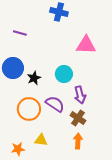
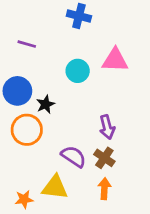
cyan circle: (64, 74) -> (78, 71), moved
purple semicircle: (55, 104) -> (74, 157), moved
orange circle: (29, 109) -> (27, 130), moved
yellow triangle: (41, 140) -> (55, 187), size x1.5

